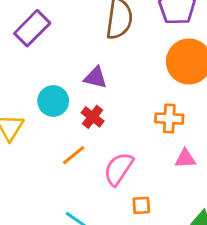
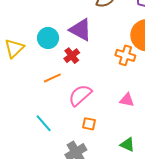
purple triangle: (95, 78) -> (81, 30), size x1.4
orange cross: (169, 119) -> (125, 55), moved

